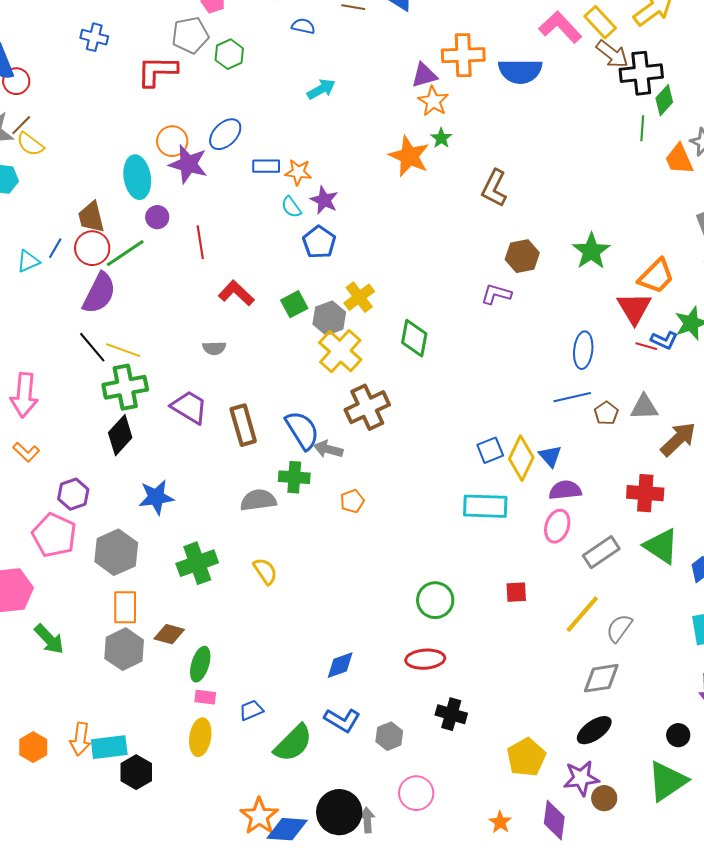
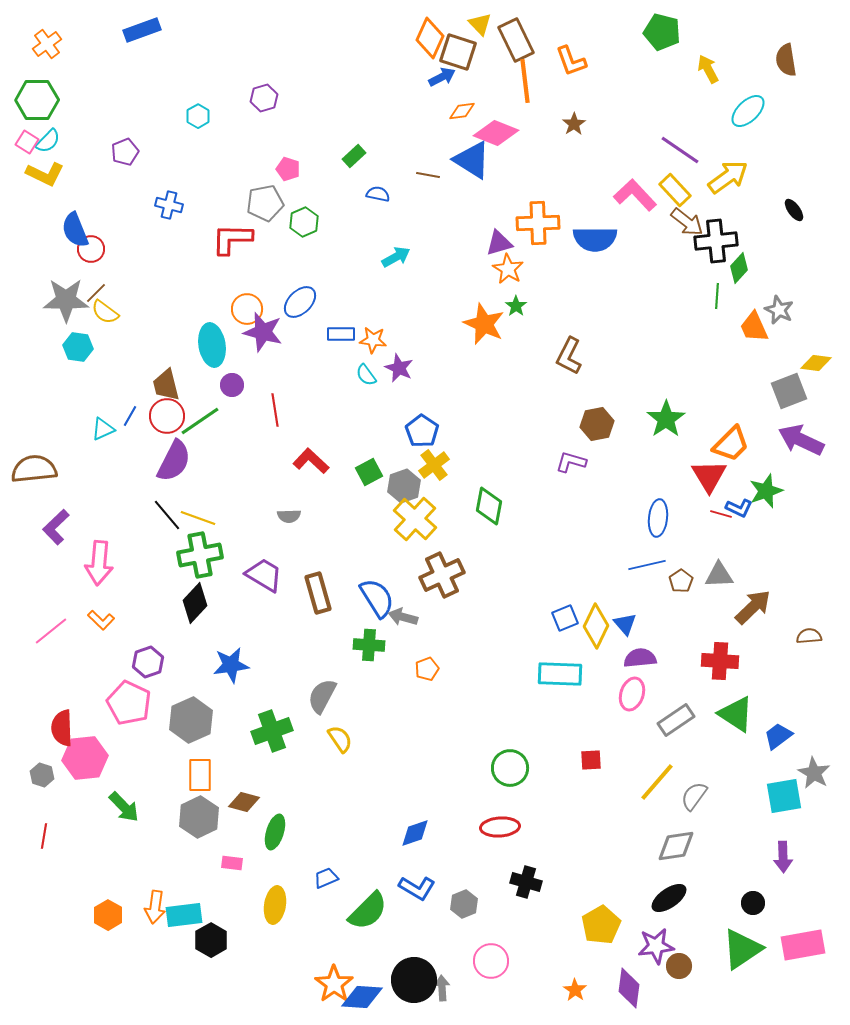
blue pentagon: (319, 242) -> (422, 431), moved
gray semicircle: (258, 500) -> (322, 696), moved, turned -54
pink rectangle: (205, 697) -> (232, 863), moved

